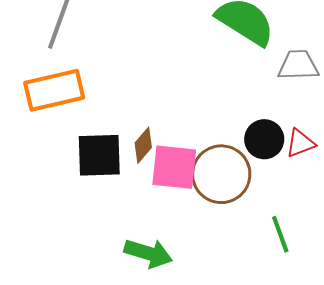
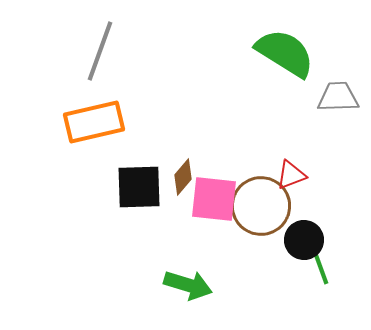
black circle: (264, 139) -> (304, 240), moved
red triangle: (300, 143) -> (291, 175), moved

